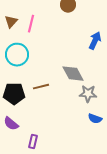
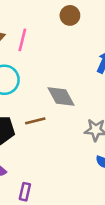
gray diamond: (73, 74) -> (61, 96), moved

